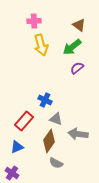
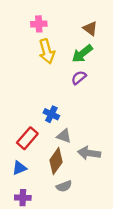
purple semicircle: (77, 68) -> (79, 78), moved
gray semicircle: (56, 163) -> (64, 186), turned -48
purple cross: (12, 173) -> (23, 198), moved, turned -32

